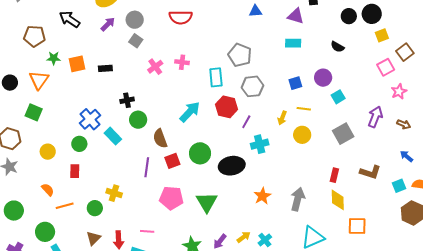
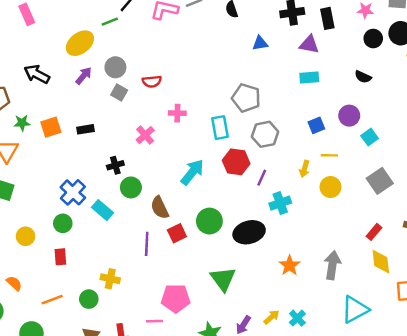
red semicircle: (181, 17) -> (152, 81), moved, size x0.7
pink cross: (155, 67) -> (145, 135), moved
red rectangle: (334, 175) -> (374, 232), turned 32
orange semicircle: (48, 190) -> (14, 283), moved
pink pentagon: (171, 198) -> (176, 298), moved

